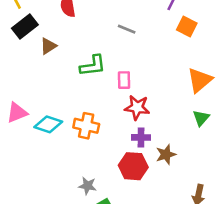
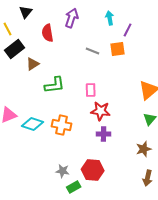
orange square: (187, 27) -> (118, 49), moved, turned -35
green L-shape: (93, 66) -> (55, 85), moved
brown star: (166, 154) -> (144, 149), moved
red hexagon: (133, 166) -> (93, 170), moved

